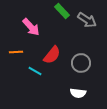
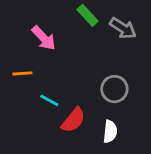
red semicircle: (52, 55) -> (73, 120), moved
white semicircle: (78, 93) -> (110, 131), turned -91

